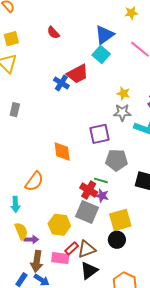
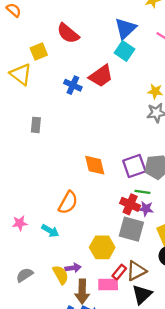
red semicircle: (53, 33) -> (68, 33), size x1.5
yellow square: (11, 39) -> (39, 52), moved
blue cross: (61, 83) -> (73, 85), moved
purple square: (100, 134) -> (134, 166), moved
cyan arrow: (15, 204) -> (50, 231), turned -49
yellow semicircle: (21, 231) -> (61, 275), moved

